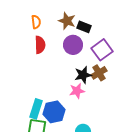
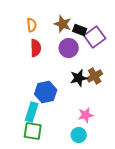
purple square: (102, 50) -> (95, 37), moved
pink star: (77, 91) -> (86, 115), moved
blue hexagon: (54, 112) -> (46, 92), moved

